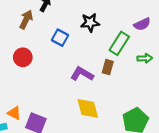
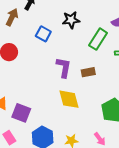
brown rectangle: (108, 67) -> (88, 72), moved, turned 64
purple L-shape: (82, 74) -> (64, 67), turned 70

